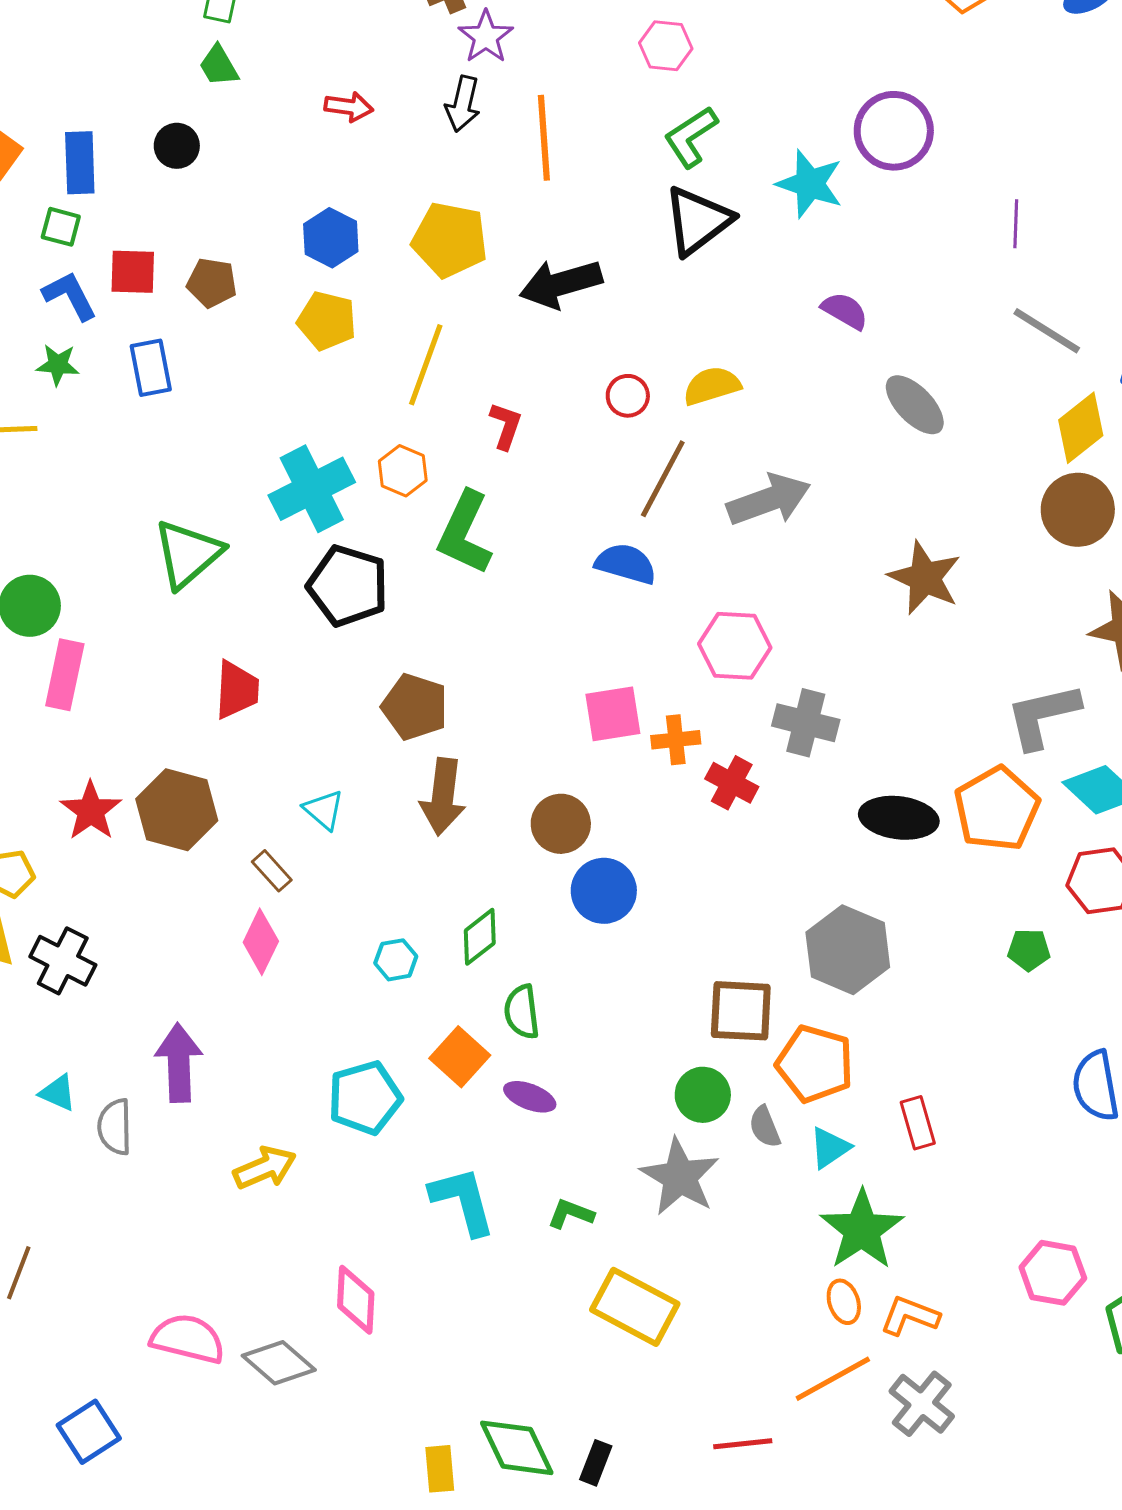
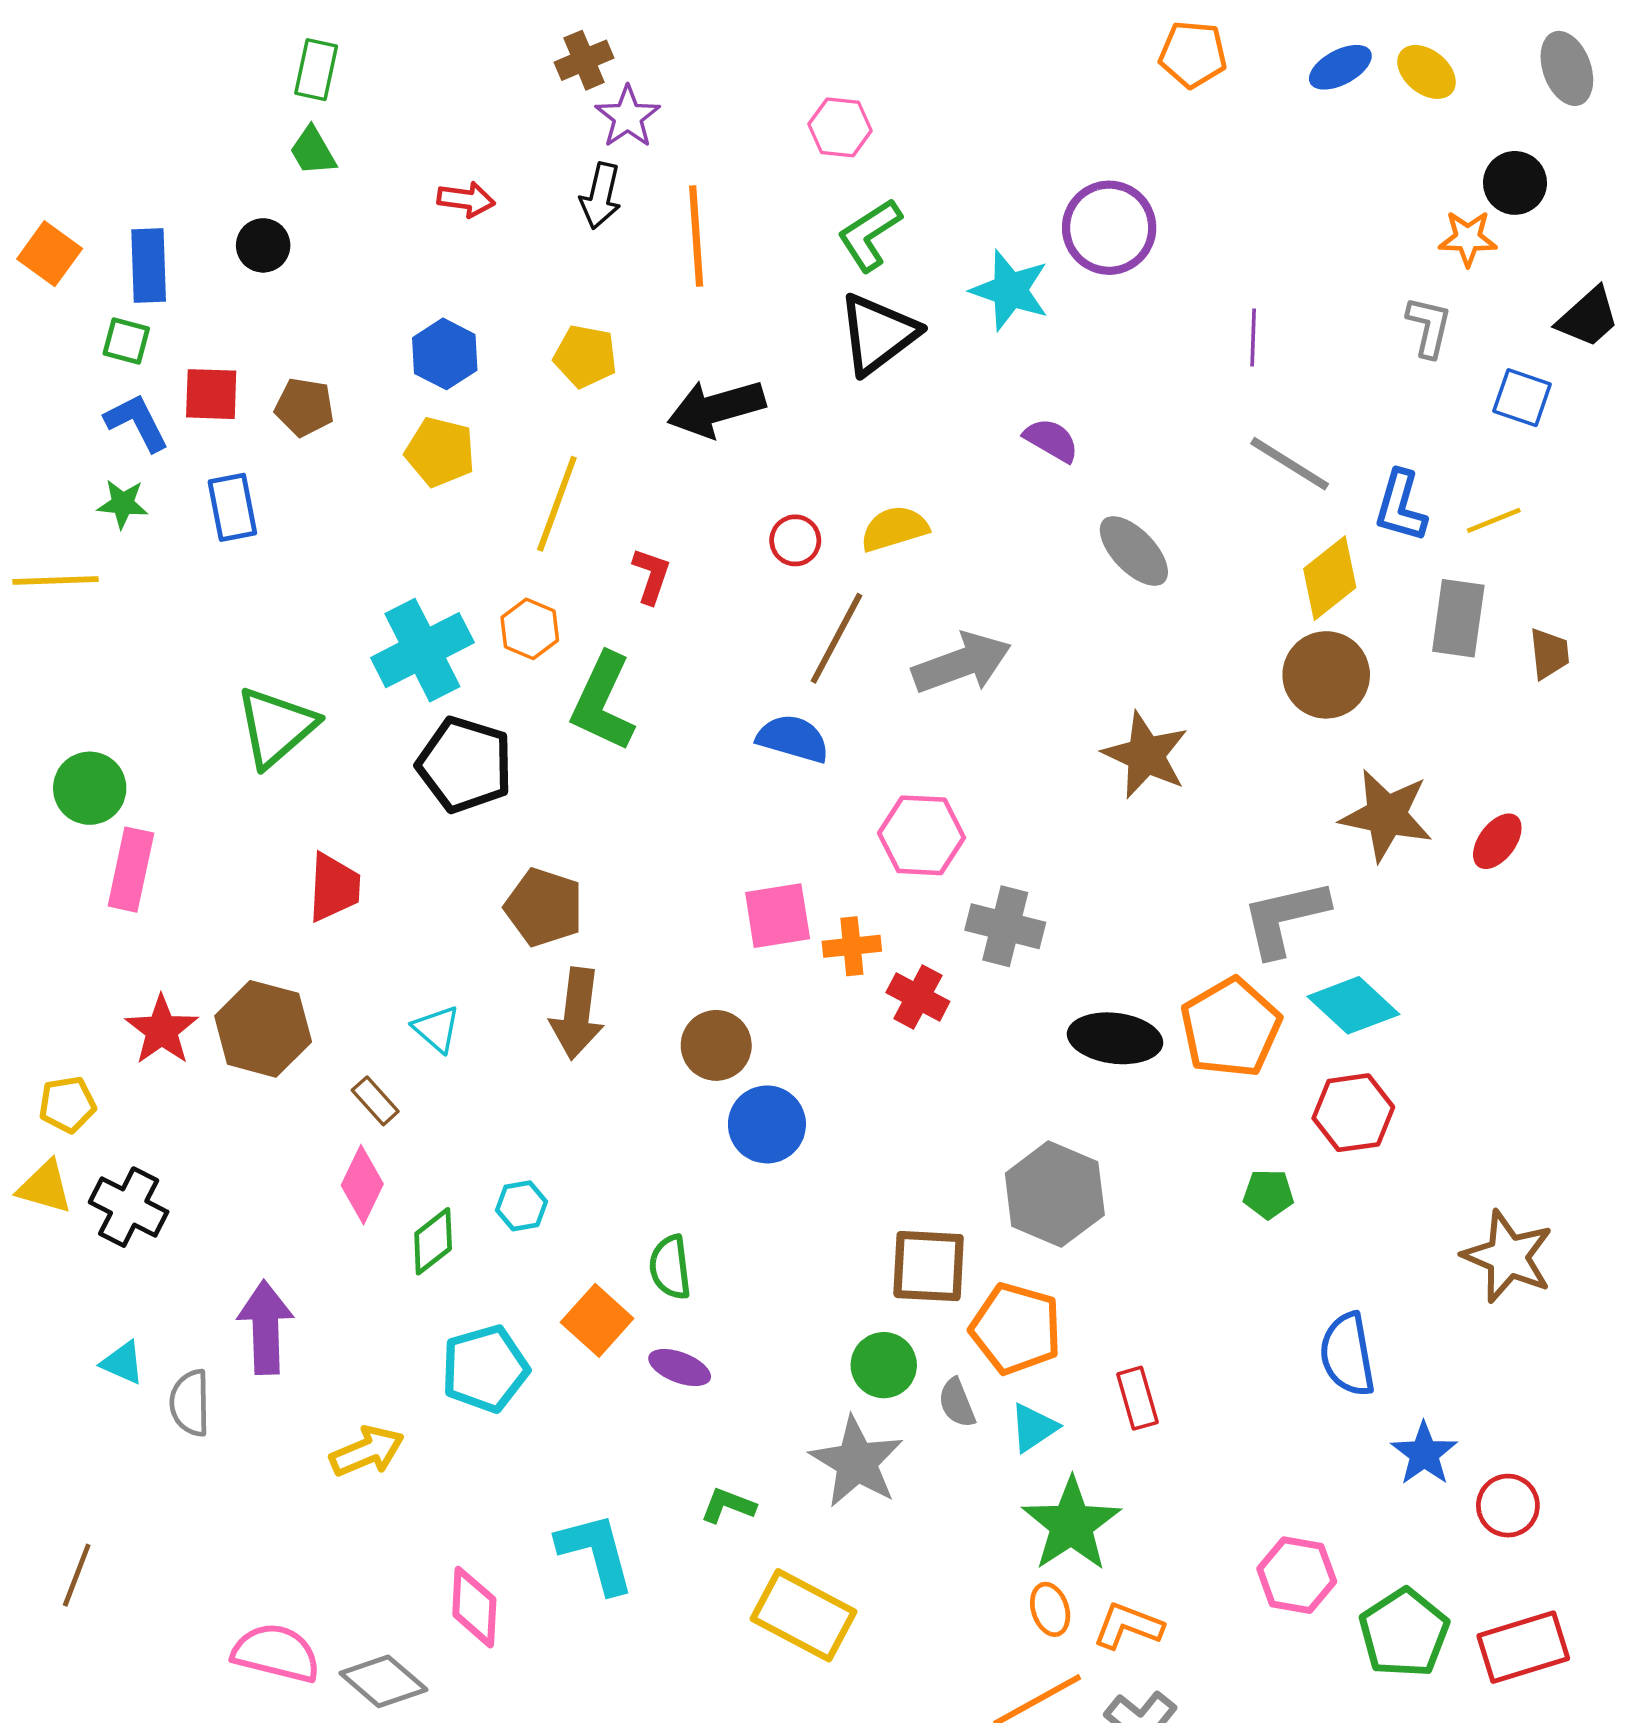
yellow pentagon: (450, 240) -> (585, 356), size x0.7
green diamond: (480, 937) -> (433, 1241), moved
cyan L-shape: (463, 1201) -> (596, 1553), moved

